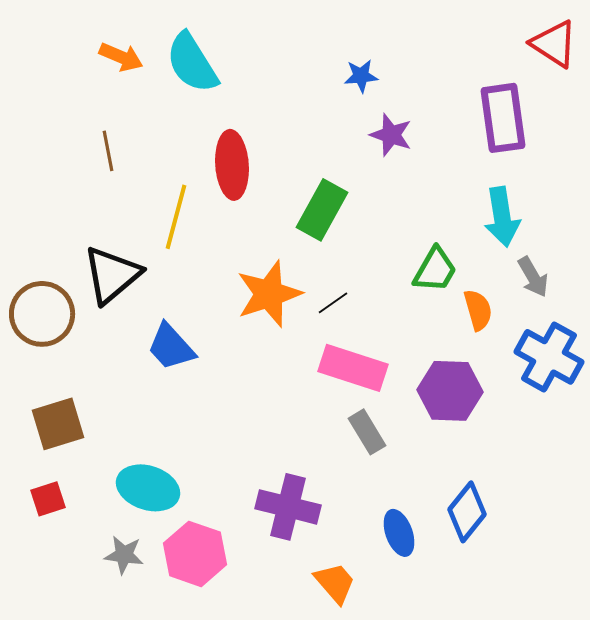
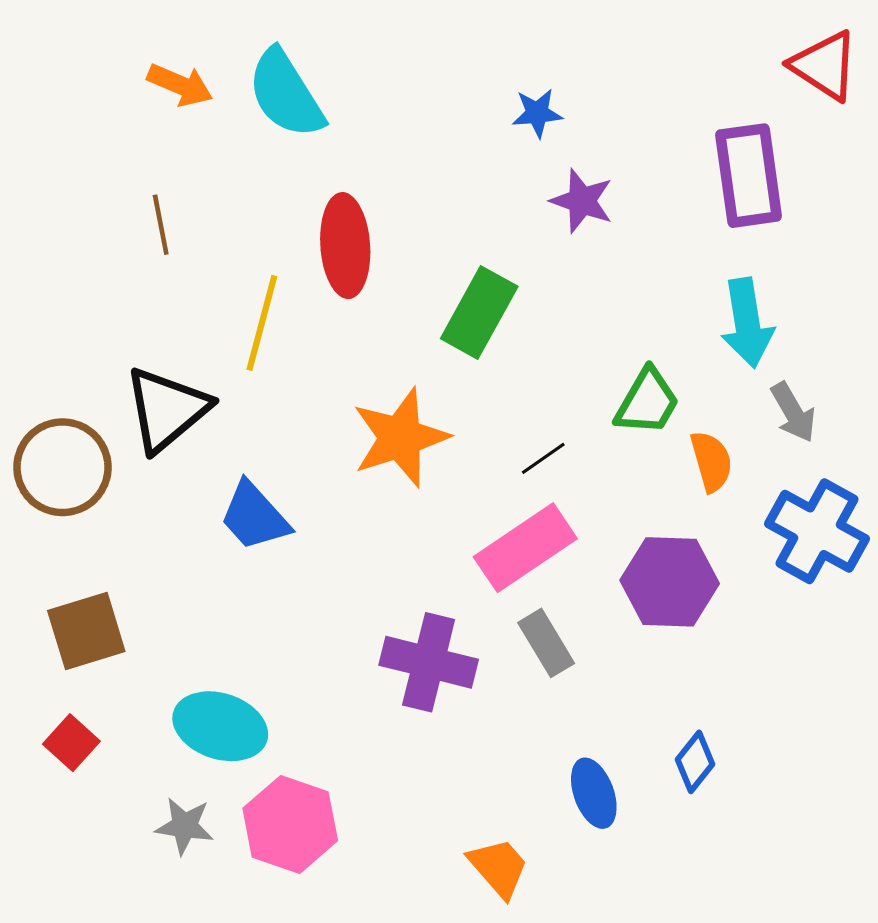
black line: (333, 303) -> (543, 458), moved
pink rectangle: (353, 368) -> (525, 548), turned -52
red square: (48, 499) -> (71, 743), turned -30
purple cross: (288, 507) -> (429, 662), moved
blue diamond: (467, 512) -> (695, 762), size x0.7

